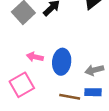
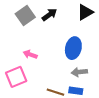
blue ellipse: (62, 62) -> (73, 48), moved

